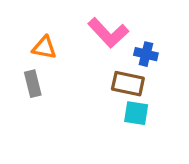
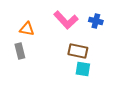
blue cross: (146, 54) -> (96, 21), moved

